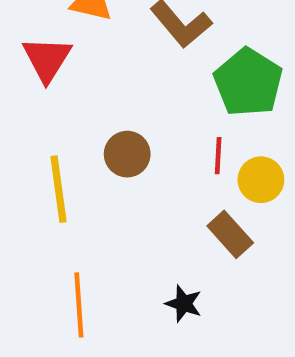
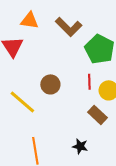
yellow line: (59, 189) -> (22, 102), turned -36

